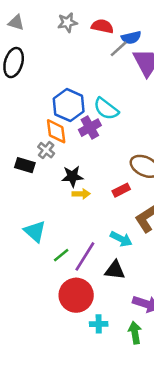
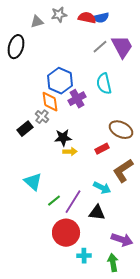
gray triangle: (16, 23) -> (37, 22), moved, turned -32
blue semicircle: (131, 38) -> (101, 18), moved
gray line: (119, 49) -> (100, 47), moved
cyan semicircle: (106, 109) -> (104, 84), moved, turned 40
black rectangle: (25, 165) -> (25, 129), turned -56

